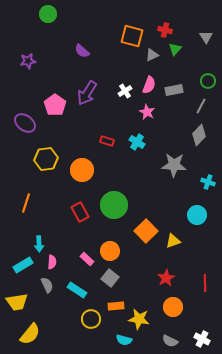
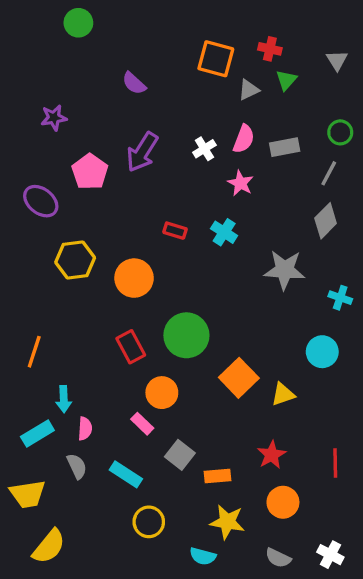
purple star: (28, 61) -> (54, 118), moved
orange line: (26, 203) -> (34, 352), moved
orange circle: (110, 251) -> (162, 393), moved
orange rectangle: (116, 306) -> (218, 476), moved

